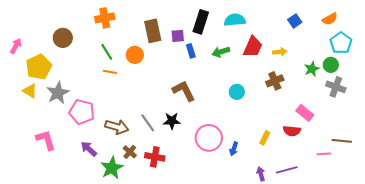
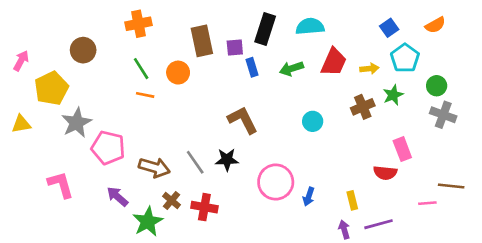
cyan pentagon: (341, 43) -> (405, 58), moved
green star: (312, 69) -> (393, 95), moved
yellow triangle: (30, 91) -> (21, 124), moved, turned -42
pink rectangle: (305, 113) -> (402, 149), turned 30
yellow rectangle: (265, 138) -> (352, 200), moved, turned -40

